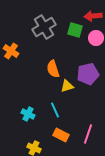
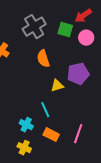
red arrow: (93, 16) -> (83, 16), turned -30
orange semicircle: (53, 69) -> (43, 59), moved
cyan cross: (28, 114) -> (26, 125), moved

